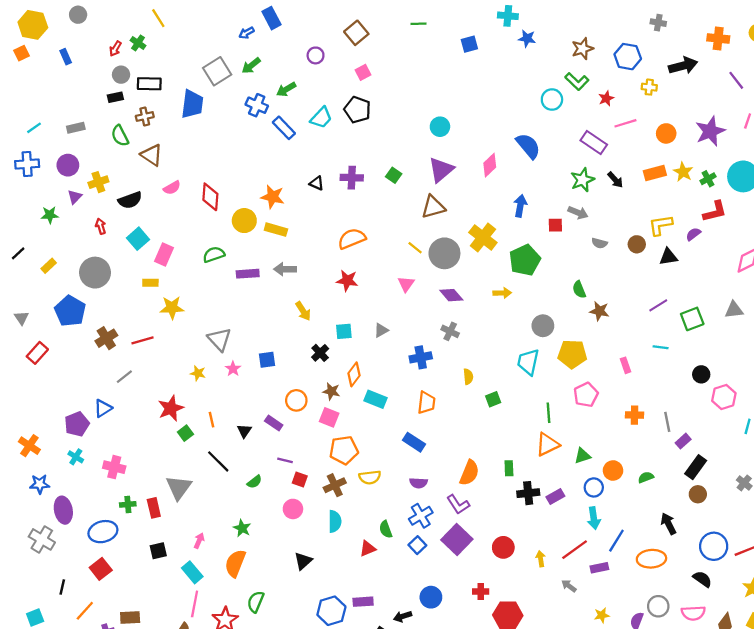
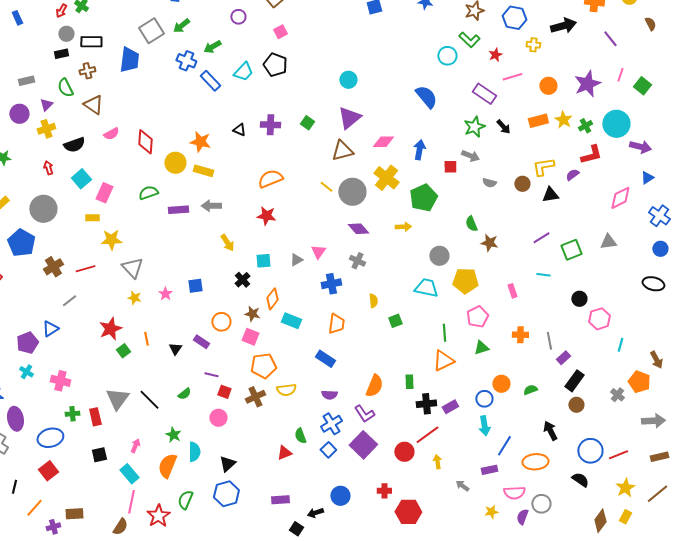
pink diamond: (490, 165) -> (383, 142), moved, turned 45
purple triangle: (75, 197) -> (46, 105), moved
pink triangle: (406, 284) -> (318, 252), moved
gray triangle: (219, 339) -> (132, 268), moved
cyan trapezoid: (528, 362) -> (426, 288), turned 90
green triangle: (582, 456) -> (481, 348), moved
black line: (218, 461) -> (149, 400), moved
cyan semicircle: (335, 521) -> (194, 452), moved
red line: (575, 550) -> (427, 435), moved
blue hexagon: (331, 611) -> (226, 494), moved
pink semicircle: (693, 613) -> (514, 493), moved

